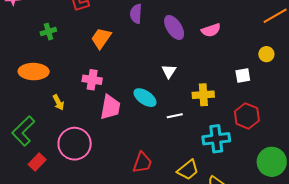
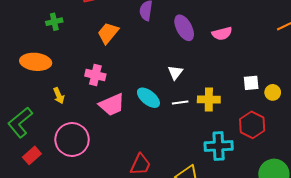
yellow circle: (266, 54) -> (273, 92), moved
pink trapezoid: (110, 107) -> (112, 105), turned 52
white line: (175, 116) -> (180, 103), moved

